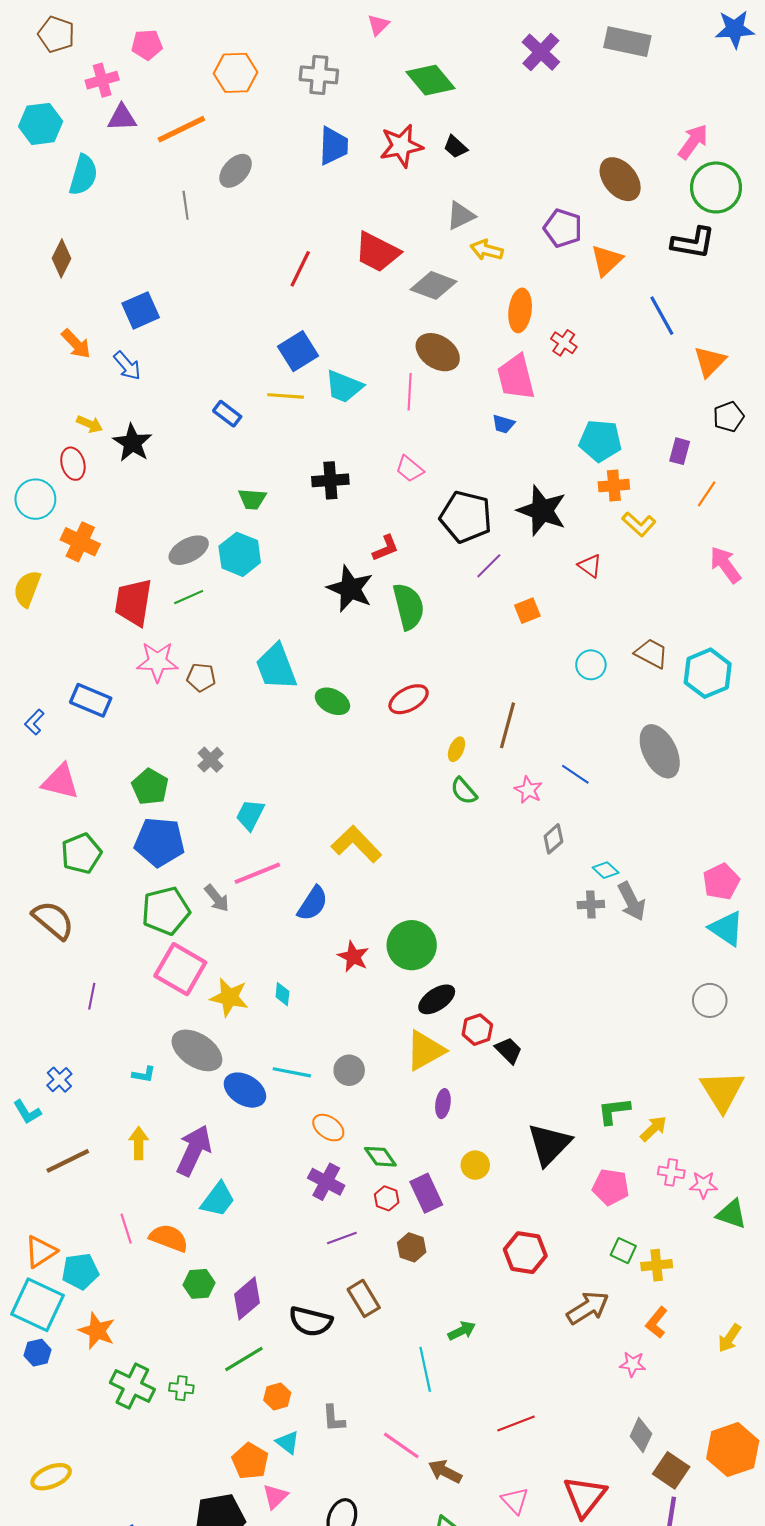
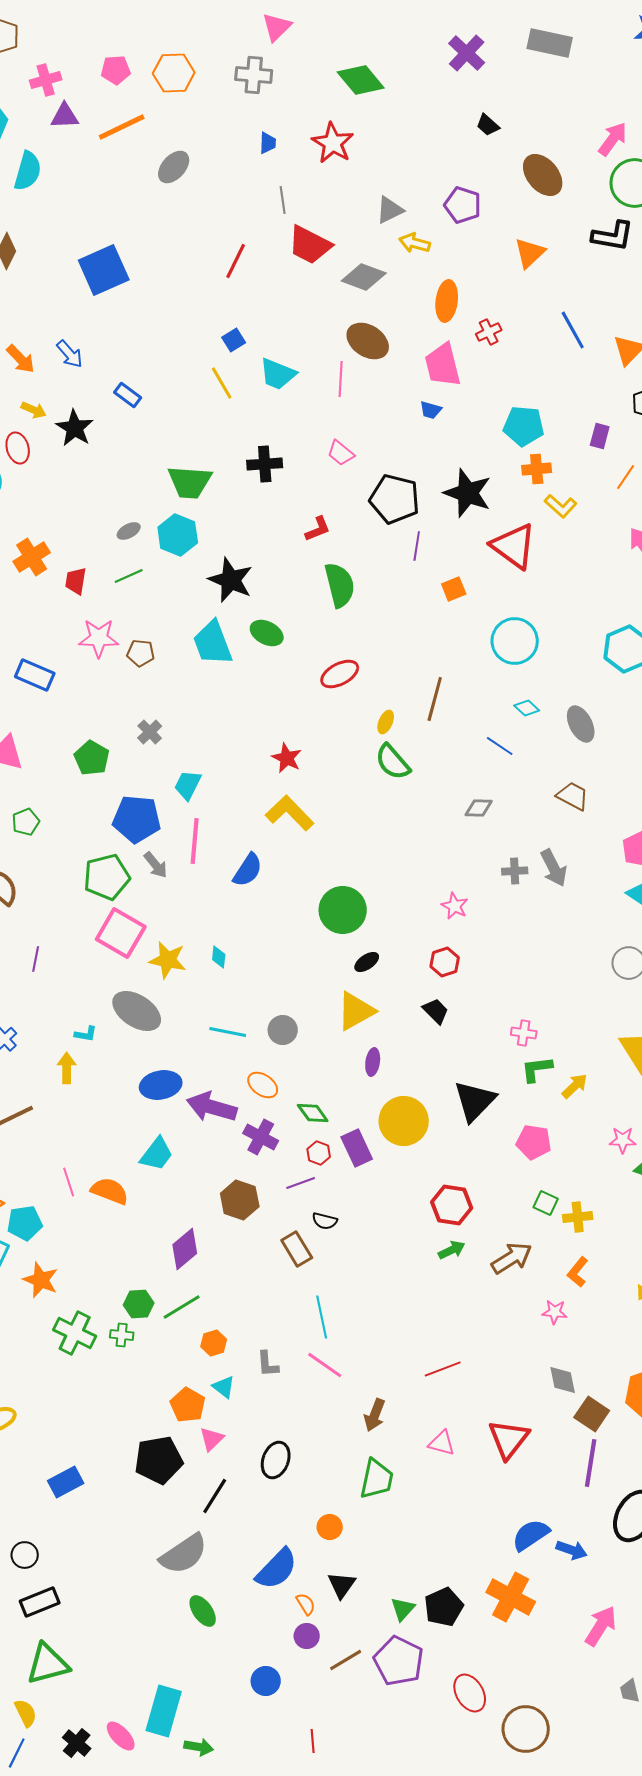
pink triangle: (378, 25) -> (277, 27), moved, size x1.4
pink pentagon: (147, 45) -> (116, 70), moved
blue trapezoid: (334, 146) -> (268, 143), size x0.6
red star: (401, 146) -> (333, 143), turned -30
black trapezoid: (455, 147) -> (488, 125), moved
gray line: (186, 205) -> (283, 200), moved
purple pentagon: (563, 228) -> (463, 205), moved
blue square: (141, 310) -> (104, 270), moved, size x1.4
blue line: (662, 316) -> (573, 330), moved
red cross: (564, 343) -> (489, 332), turned 30
orange arrow: (76, 344) -> (21, 359), moved
blue square: (298, 351) -> (234, 340), size x0.6
yellow line: (286, 396) -> (222, 383), turned 56
blue rectangle: (227, 414) -> (128, 395), moved
green trapezoid: (252, 499) -> (190, 482), size x1.6
orange cross: (80, 542) -> (32, 557), moved, turned 33
gray ellipse: (189, 550) -> (129, 531), size x0.6
purple line: (489, 566) -> (417, 546), turned -36
red triangle: (590, 566) -> (514, 546), size x2.0
black star: (350, 589) -> (231, 580), moved
red trapezoid: (133, 602) -> (76, 581), size x0.6
brown trapezoid: (651, 653) -> (573, 796), moved
cyan circle: (591, 665) -> (515, 641), size x1.6
green ellipse: (332, 701) -> (267, 633), moved
gray ellipse: (660, 751) -> (581, 724), size x0.7
pink star: (528, 790) -> (455, 906), moved
green semicircle: (464, 791) -> (393, 762), size x1.4
gray diamond: (553, 839) -> (479, 808), turned 44
blue pentagon: (159, 842) -> (137, 819), moved
green pentagon: (81, 853) -> (26, 822), size x0.7
cyan diamond: (606, 870) -> (527, 708), moved
pink line: (257, 873) -> (195, 841), turned -63
red star: (353, 957) -> (287, 758), moved
black ellipse: (437, 999) -> (367, 962), size x0.7
red hexagon: (477, 1030) -> (445, 962), moved
blue ellipse: (245, 1090) -> (161, 1085), moved, turned -42
yellow arrow: (139, 1143) -> (67, 1068), moved
purple arrow: (194, 1150) -> (212, 1107), moved, turned -99
yellow circle: (475, 1165) -> (404, 1121), size x1.8
pink cross: (671, 1172) -> (524, 1033), moved
purple line: (342, 1238) -> (301, 1183), moved
brown hexagon: (412, 1247) -> (240, 1200), moved, size x1.4
green hexagon: (199, 1284) -> (139, 1304), moved
black semicircle: (311, 1321) -> (325, 1221), moved, size x0.6
green arrow: (462, 1331) -> (452, 1250), moved
cyan line: (425, 1369) -> (322, 1317), moved
gray diamond: (641, 1435) -> (563, 1380), turned -36
pink line: (401, 1445) -> (325, 1365), moved
brown arrow: (445, 1471) -> (375, 1415), turned -96
pink triangle: (515, 1501) -> (442, 1443), turned -32

